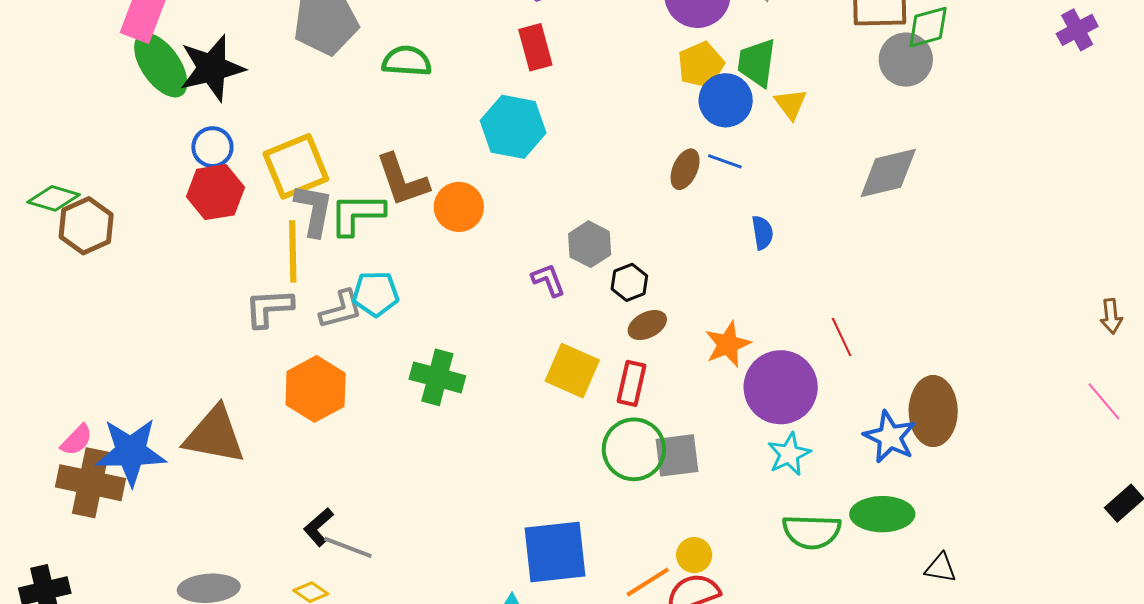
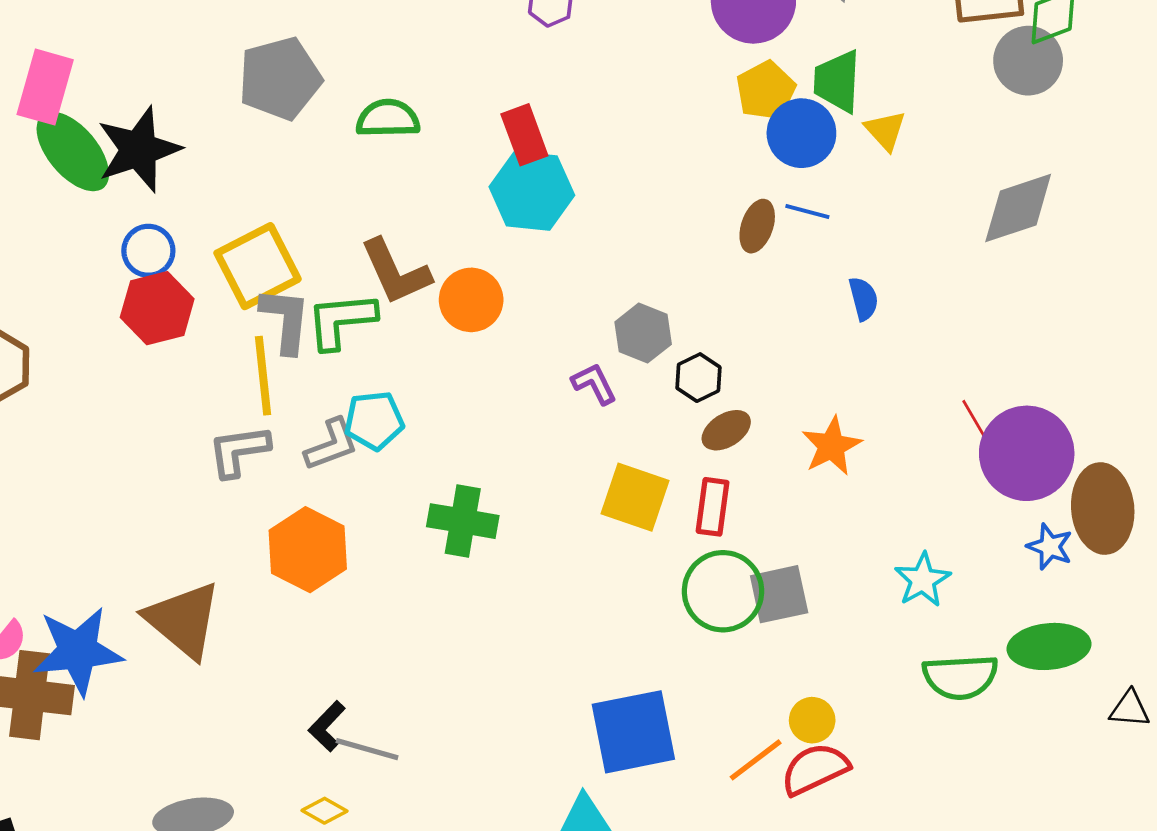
red rectangle: (535, 47) -> (524, 135), moved
purple circle: (781, 387) -> (1027, 453), moved
brown triangle: (215, 435) -> (183, 620), turned 34
blue star: (890, 437) -> (1050, 547), size x0.7

